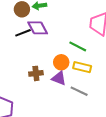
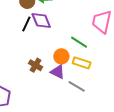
black line: (23, 33) -> (26, 24), turned -49
brown cross: (36, 73) -> (36, 65), turned 32

